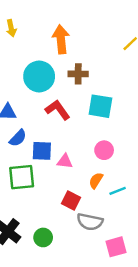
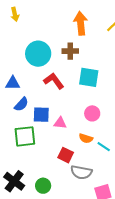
orange arrow: (61, 39) -> (81, 23), moved
orange semicircle: (96, 180) -> (86, 138), turned -104
cyan line: (118, 191) -> (104, 147), turned 56

